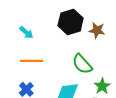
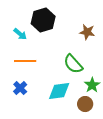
black hexagon: (71, 22) -> (43, 20), moved

